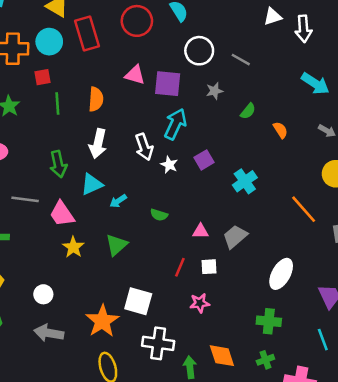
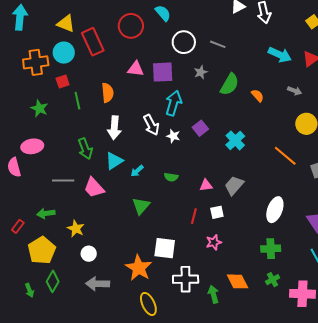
green semicircle: (248, 111) -> (230, 84), size x1.6
yellow star: (73, 247) -> (76, 229), moved

